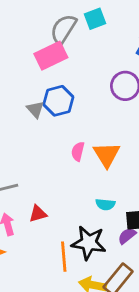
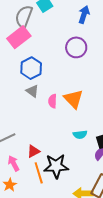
gray triangle: (35, 109) -> (32, 91), moved
black star: (89, 243) -> (56, 166), moved
orange line: (64, 257) -> (39, 173), moved

